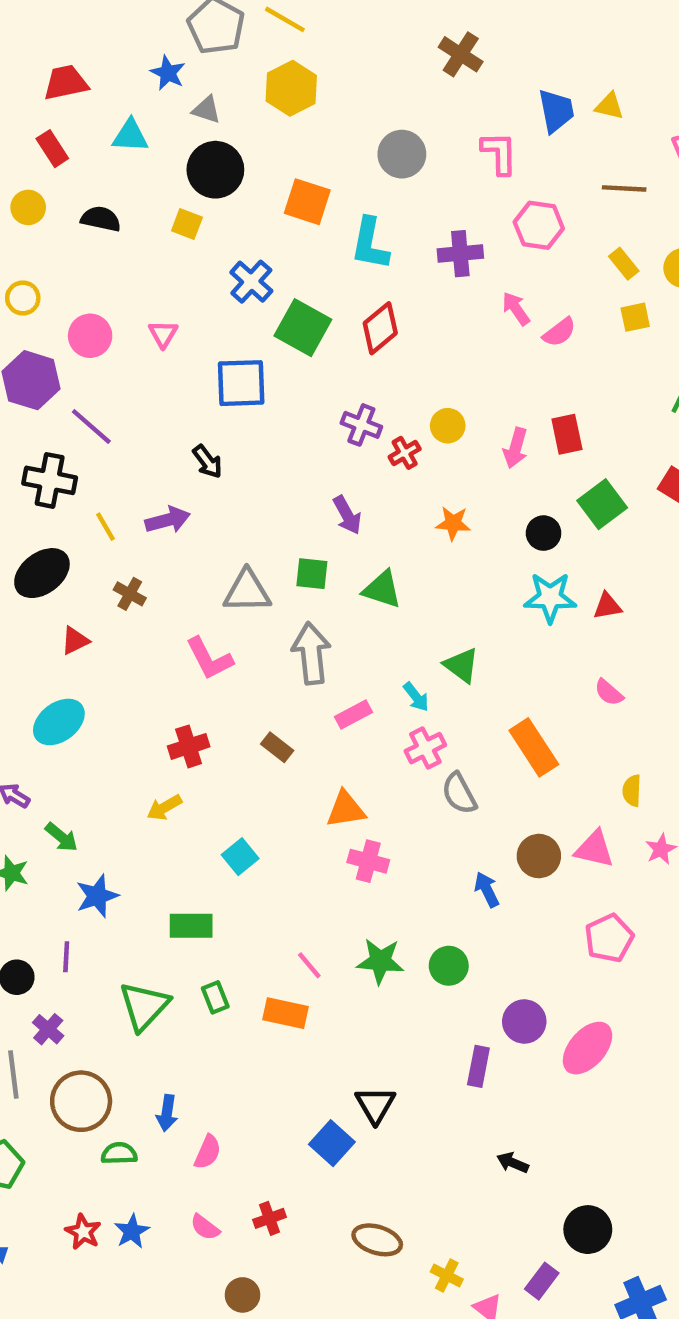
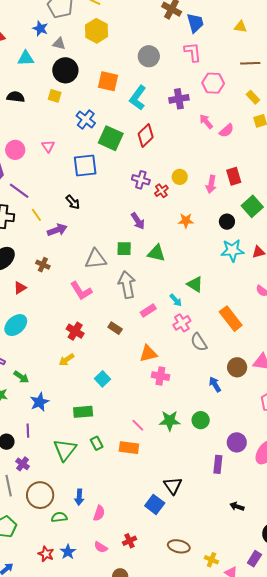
blue trapezoid: (556, 111) -> (195, 23), moved
cyan L-shape: (370, 244) -> (138, 98), turned 30
yellow line: (106, 527) -> (36, 215), moved
red cross: (189, 746) -> (75, 331), turned -36

